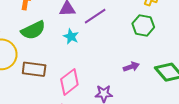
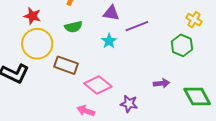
green semicircle: (33, 30) -> (73, 27), size x0.7
pink diamond: (69, 82) -> (98, 85), turned 64

